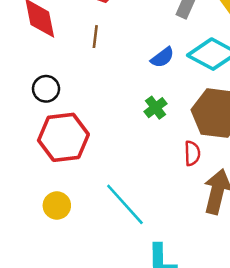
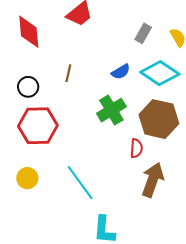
brown line: (95, 37) -> (68, 73), moved
green cross: (156, 108) -> (111, 110), size x1.6

